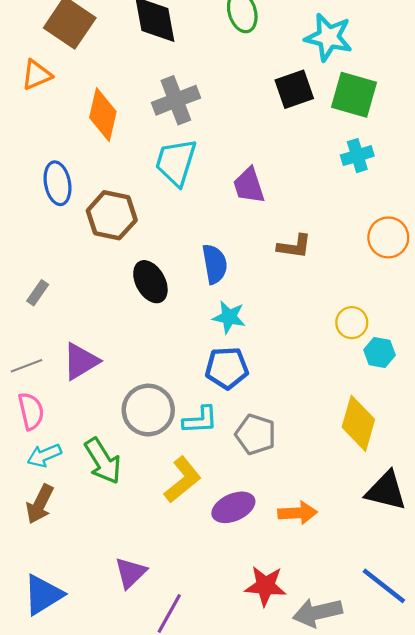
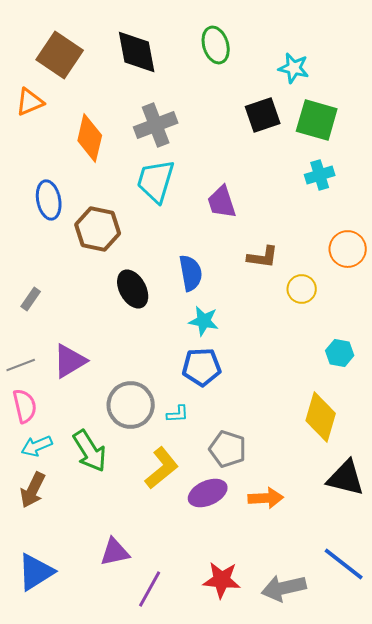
cyan star: (329, 37) -> (294, 68), size x0.7
yellow circle: (352, 323) -> (302, 289), moved
cyan L-shape: (200, 420) -> (178, 414), size x0.7
gray pentagon: (256, 434) -> (228, 449), moved
purple triangle: (131, 573) -> (115, 552), turned 32
red star: (265, 586) -> (222, 580), moved

